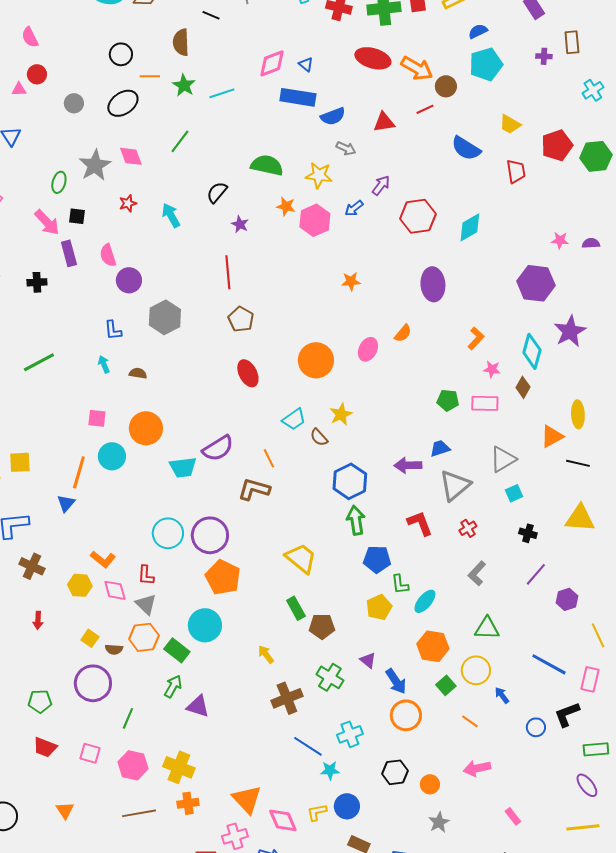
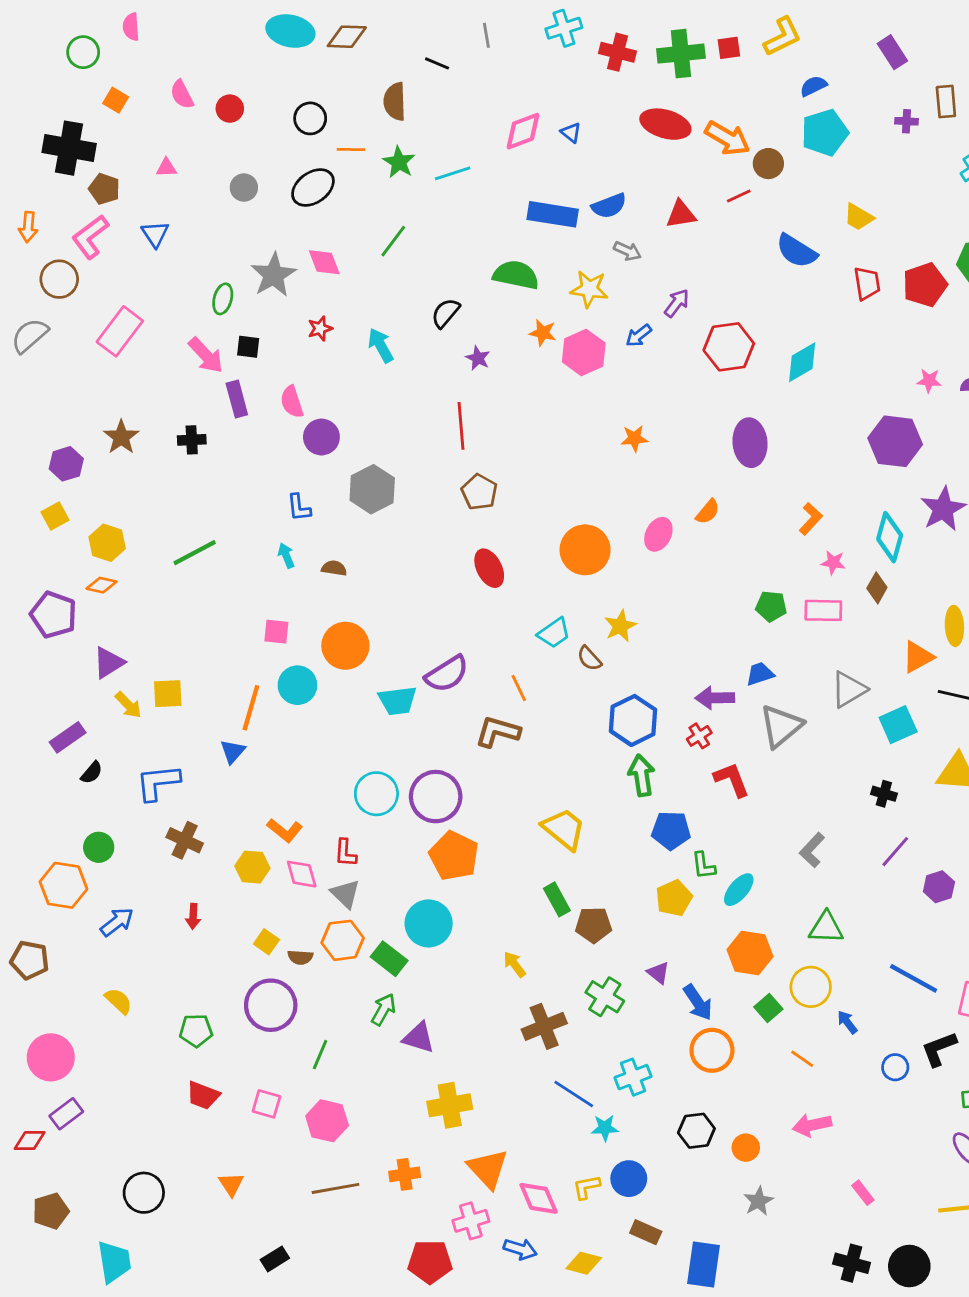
red circle: (37, 74) -> (230, 109), moved
blue rectangle: (298, 97) -> (553, 214), moved
red pentagon: (557, 145) -> (925, 285), moved
cyan square: (514, 493) -> (898, 725), moved, size x1.5
red cross: (468, 528) -> (699, 736), moved
yellow cross: (179, 767) -> (450, 1105), moved, turned -32

